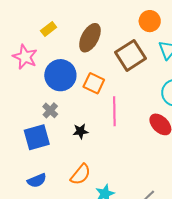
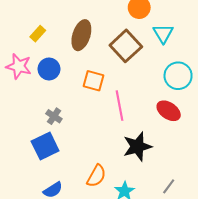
blue circle: (60, 75) -> (49, 69), moved, size x0.7
black star: (80, 131) -> (137, 147), moved, size x1.8

